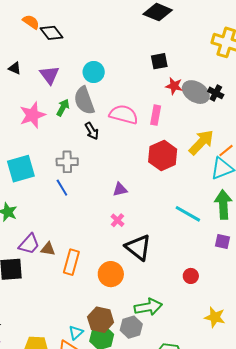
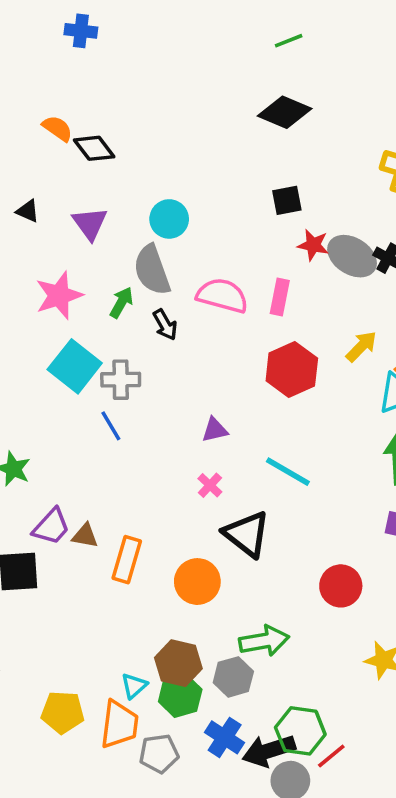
green arrow: (63, 108) -> (121, 303), moved
yellow arrow: (201, 142) -> (361, 346), size x0.7
cyan square: (21, 169) -> (75, 366), moved, turned -36
cyan line: (188, 214) -> (288, 472), moved
red circle: (191, 276) -> (341, 586), size x1.5

